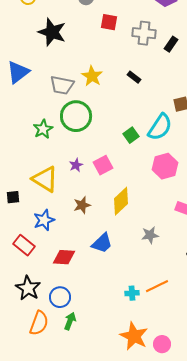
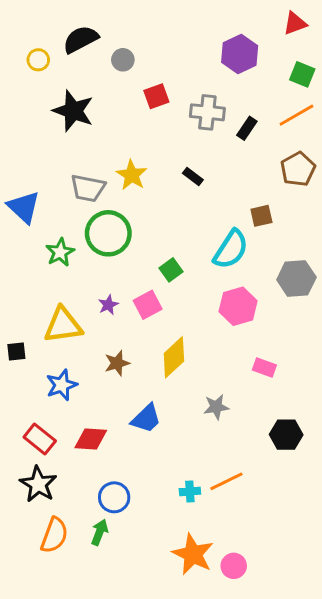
red square: (109, 22) -> (156, 96), turned -30
blue triangle: (18, 72) -> (24, 207), moved, turned -40
green square: (131, 135) -> (171, 270), moved
yellow triangle: (45, 179) -> (63, 325), turned -40
red rectangle: (24, 245) -> (40, 439), moved
blue circle: (60, 297) -> (114, 497), moved

